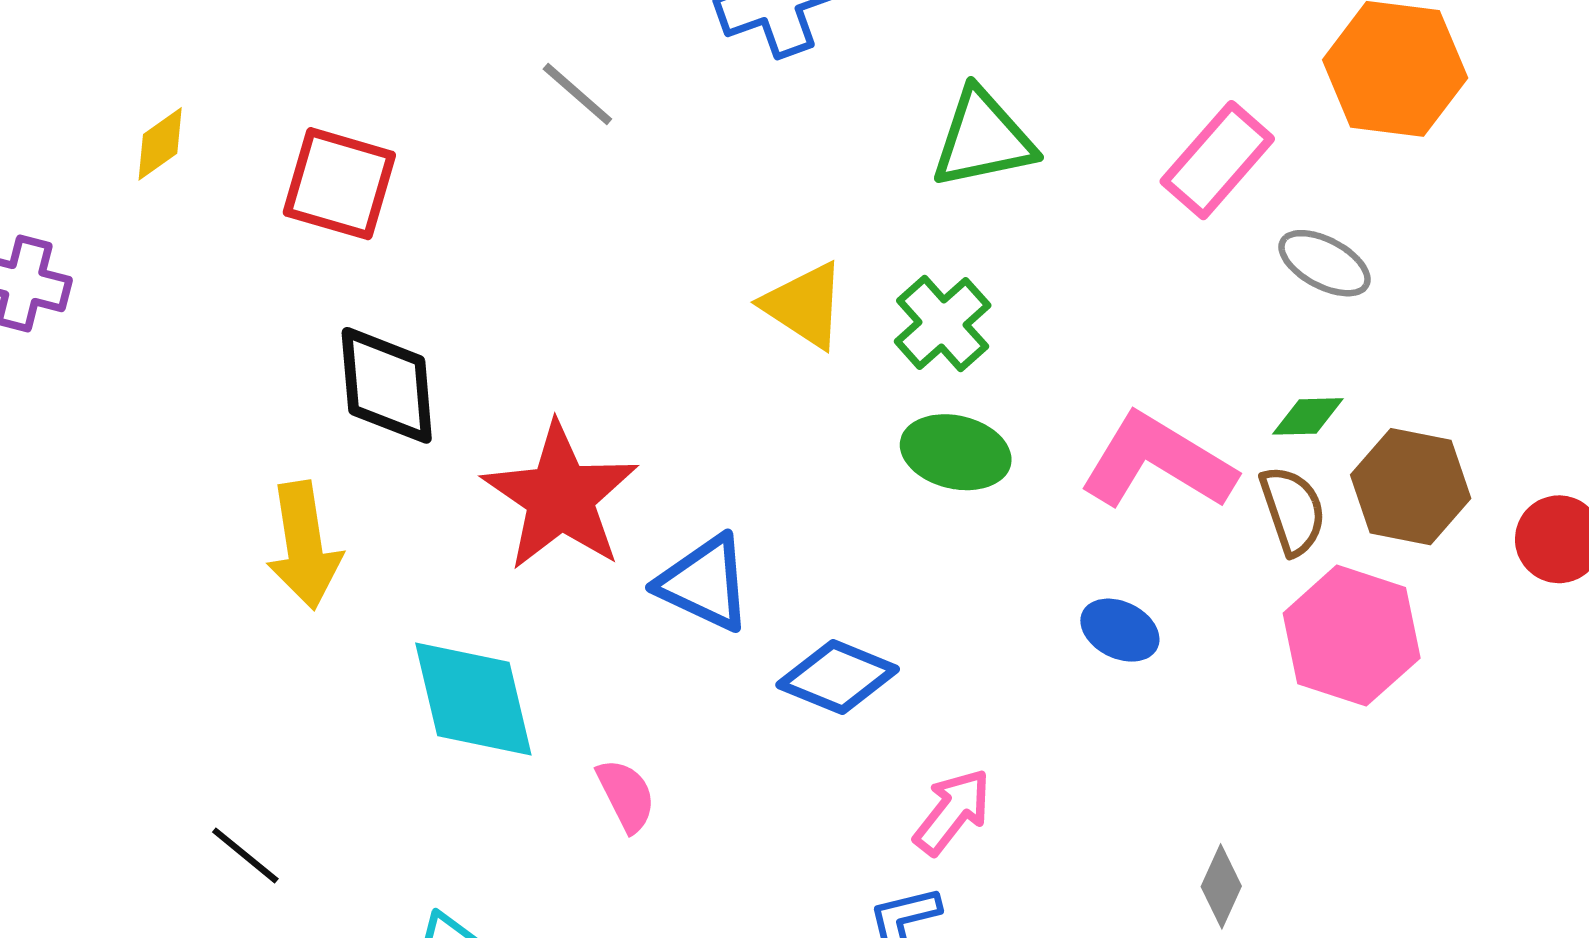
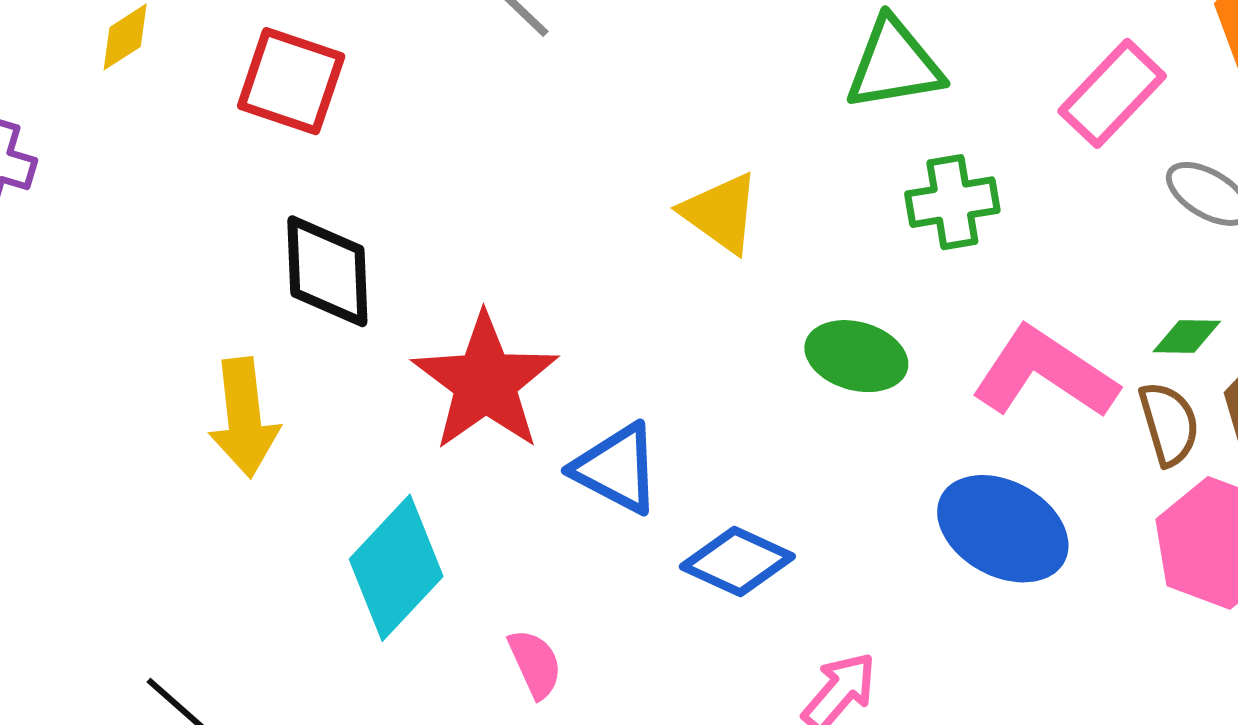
green cross: (943, 323) -> (952, 202), moved, turned 30
blue ellipse: (1120, 630) -> (1003, 529), size x1.8
cyan diamond: (473, 699) -> (396, 568), turned 54

